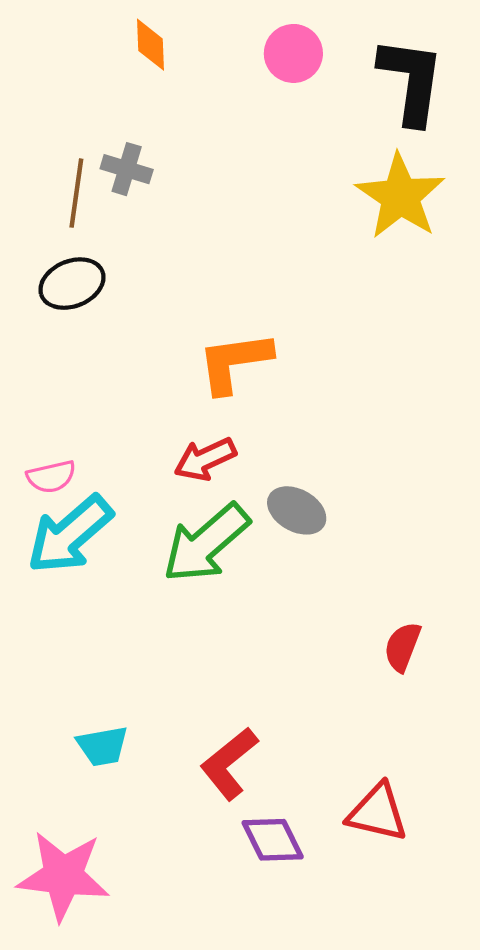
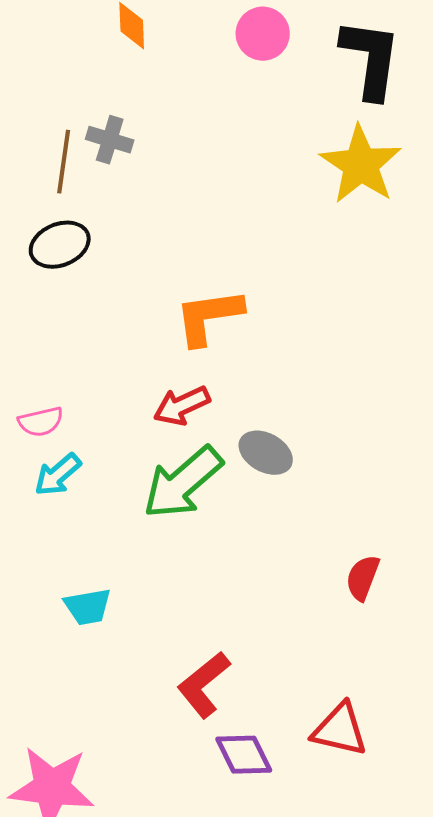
cyan arrow: (70, 534) -> (58, 475), size x0.6
cyan trapezoid: (103, 746) -> (88, 607), moved

